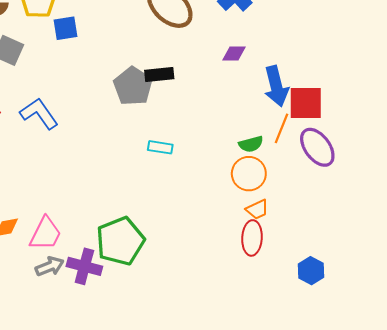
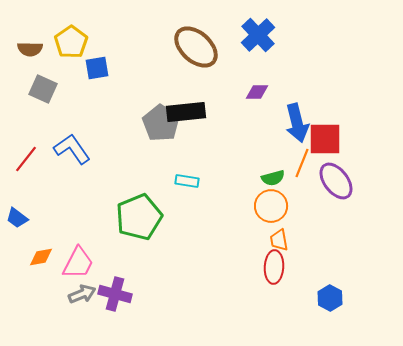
black rectangle: (159, 75) -> (186, 112), size x1.4
orange trapezoid: (257, 209) -> (279, 240), turned 105
green pentagon: (120, 241) -> (139, 217), moved

